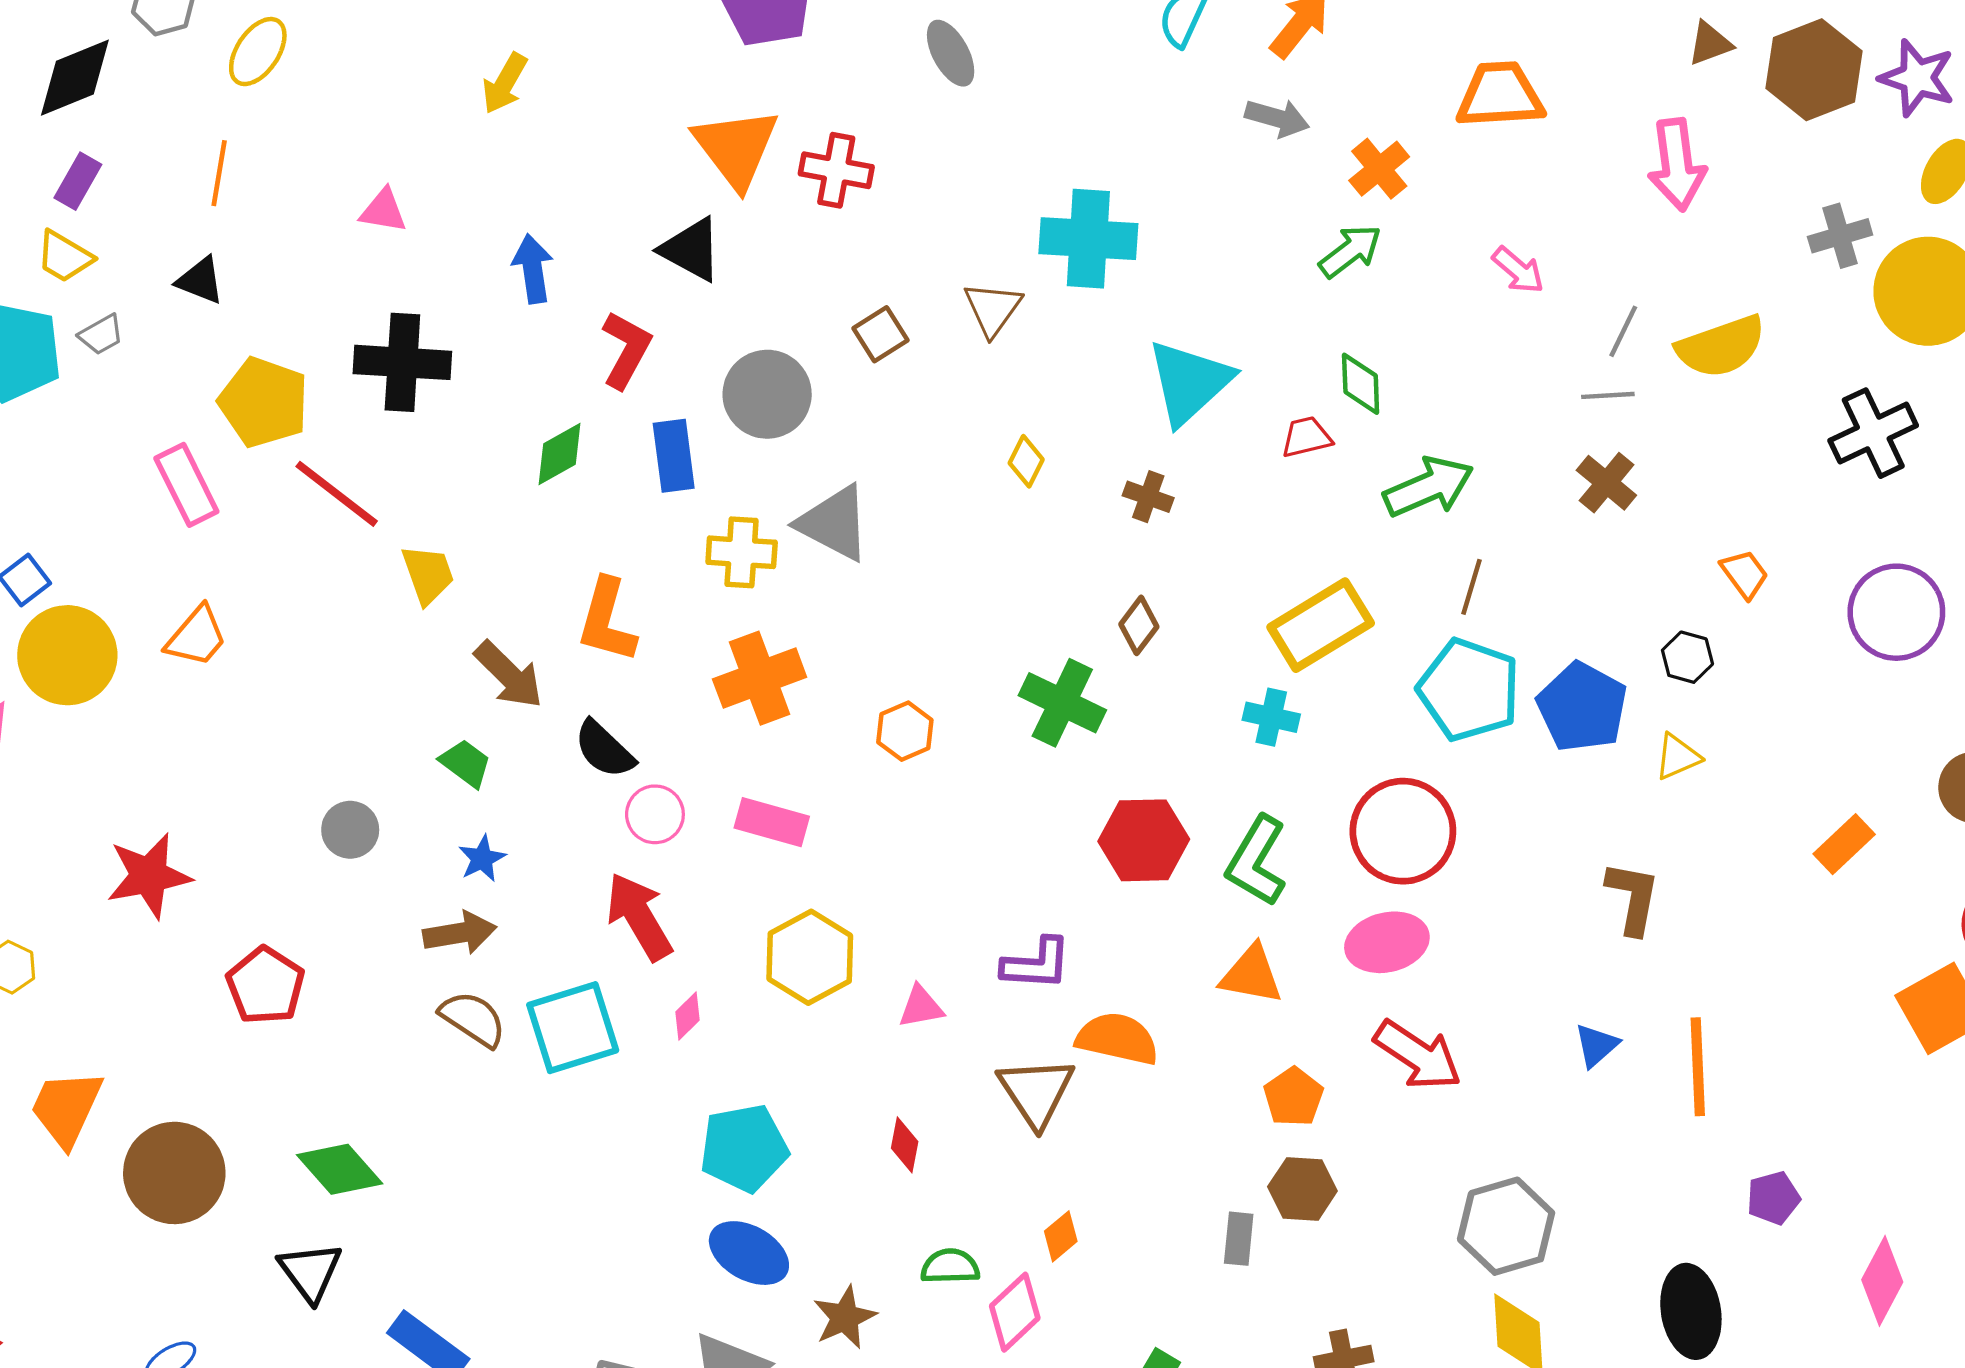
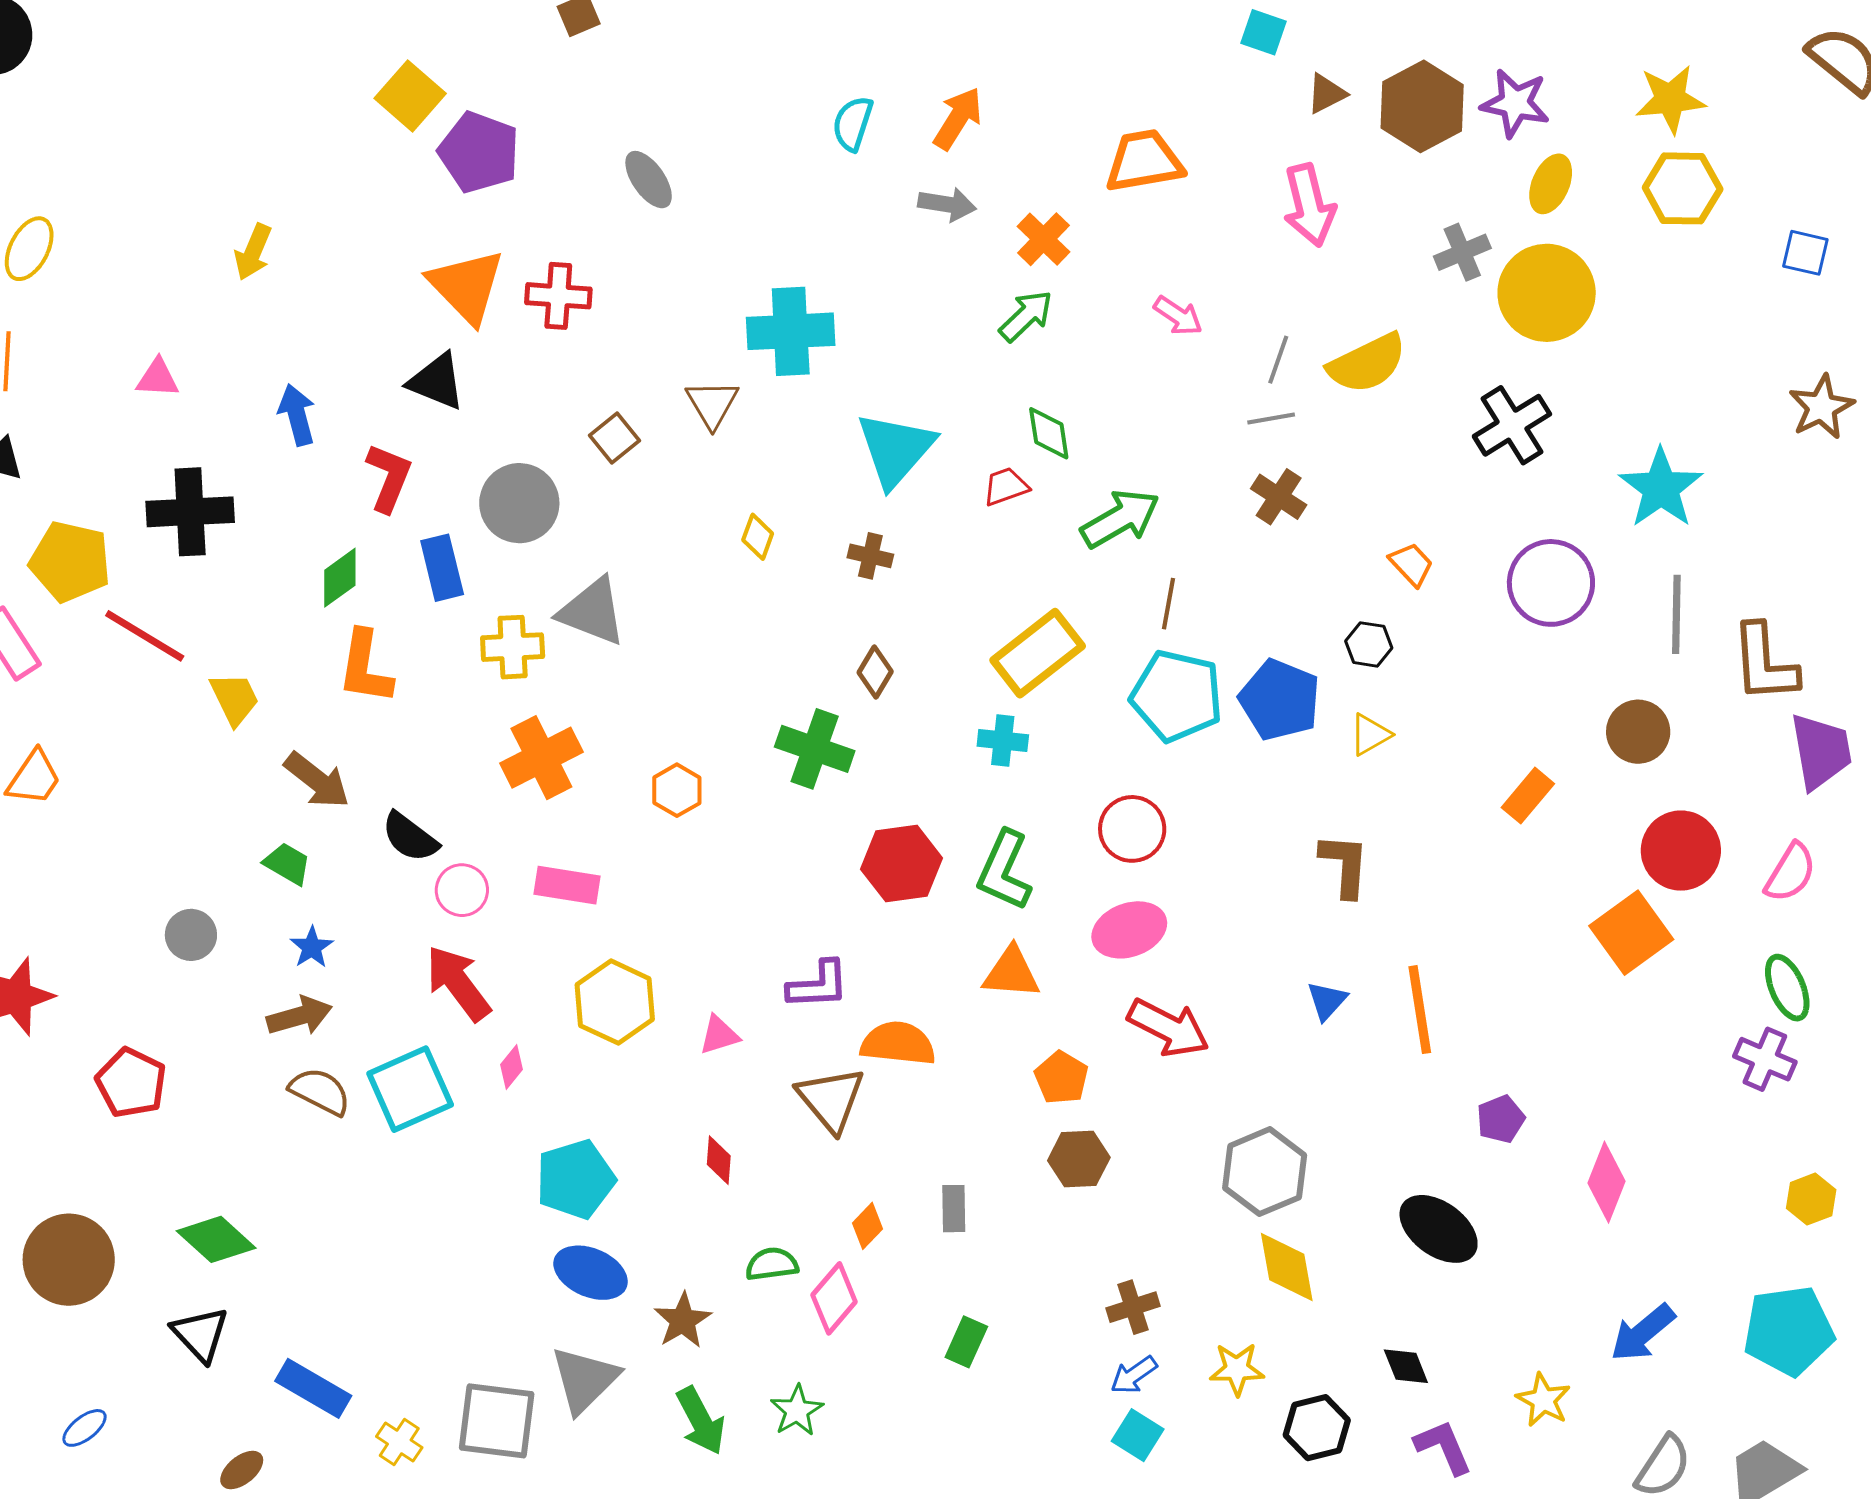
orange L-shape: (607, 621) -> (365, 667), moved
red circle: (1403, 831) -> (1132, 829), size x0.7
gray rectangle: (1239, 1239) -> (954, 1209), moved
black ellipse: (1691, 1311) -> (1439, 1229), turned -38

